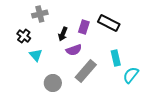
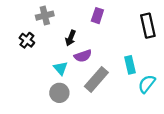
black rectangle: (109, 23) -> (148, 26), moved, turned 50
purple rectangle: (84, 27) -> (97, 16), moved
cyan triangle: (36, 55) -> (60, 68), moved

